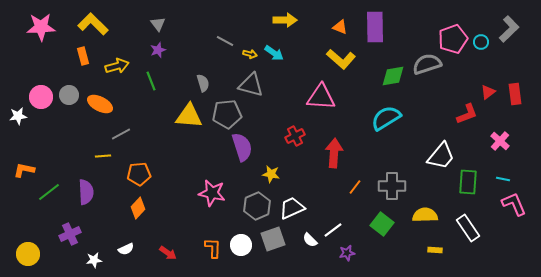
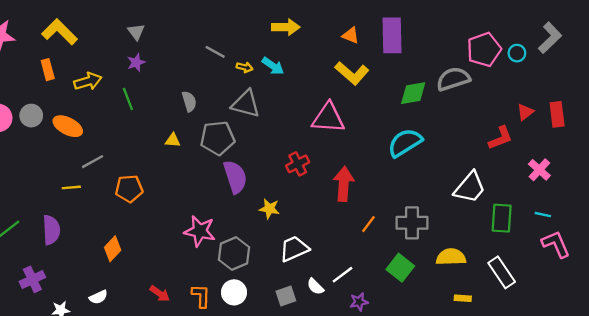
yellow triangle: (189, 116) -> (173, 140), size x0.5
orange pentagon: (139, 174) -> (129, 189), moved
gray hexagon: (257, 206) -> (234, 253), moved
gray square: (273, 239) -> (286, 296), moved, size x0.7
red arrow: (168, 253) -> (160, 294), moved

